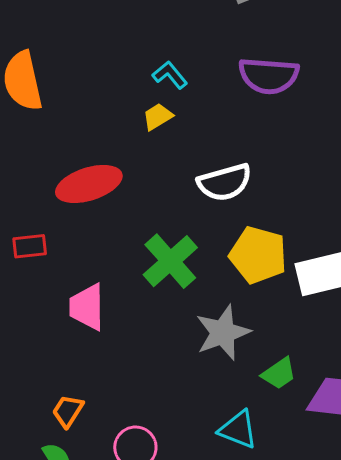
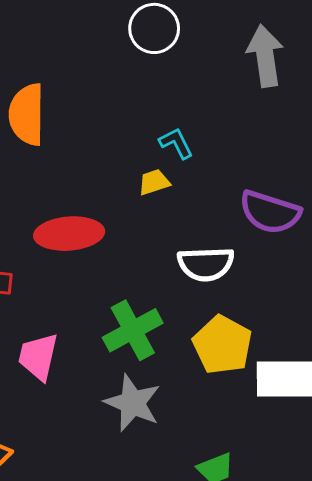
purple semicircle: (269, 76) -> (270, 212), moved
gray star: (223, 333) -> (133, 403), moved, turned 30

